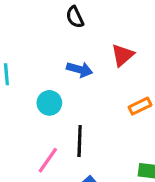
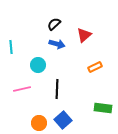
black semicircle: (75, 17) -> (54, 24), moved, turned 72
pink line: (48, 160) -> (22, 89), moved, turned 42

